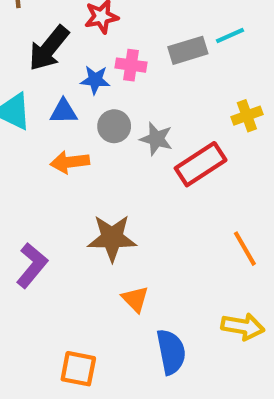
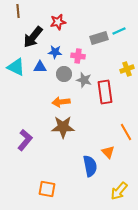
pink cross: (131, 65) -> (78, 56), moved
orange arrow: (70, 162) -> (61, 102), moved
red rectangle: (201, 164) -> (105, 92), turned -65
orange triangle: (135, 299) -> (108, 152), moved
yellow arrow: (243, 327) -> (119, 191), moved, turned 120
blue semicircle: (171, 352) -> (90, 166), moved

